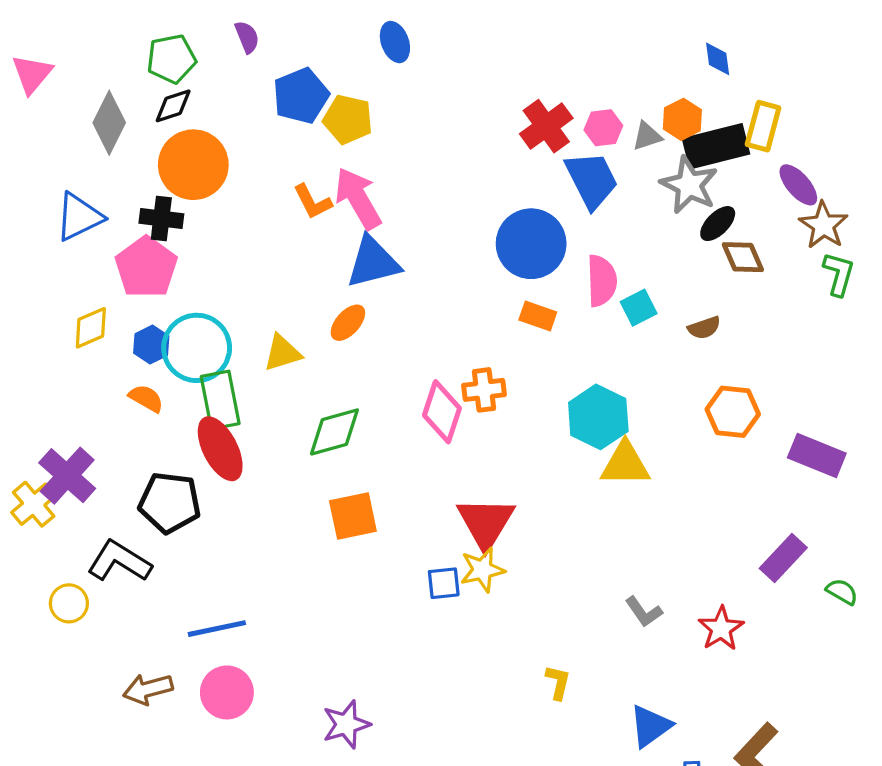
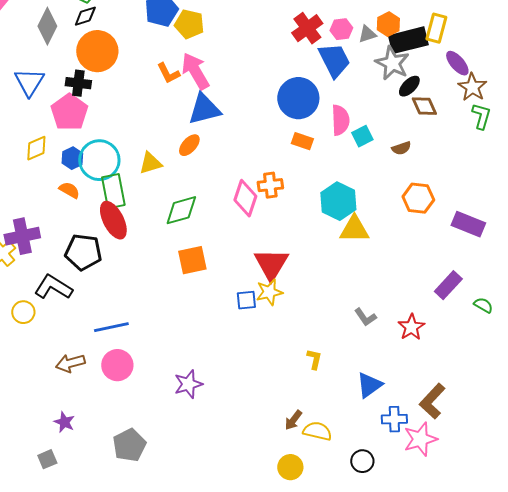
blue triangle: (79, 217) -> (29, 82), turned -32
purple cross: (67, 476) -> (22, 236), turned 36

